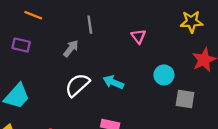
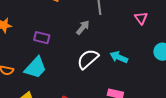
purple rectangle: (21, 45) -> (42, 38), moved

